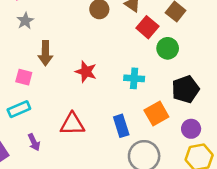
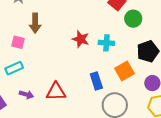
red star: (86, 72) -> (81, 39), moved
red triangle: (72, 124) -> (56, 92), moved
purple arrow: (34, 142) -> (26, 95), turned -48

